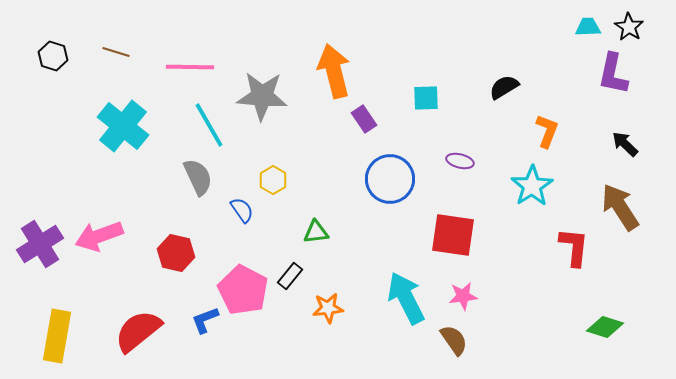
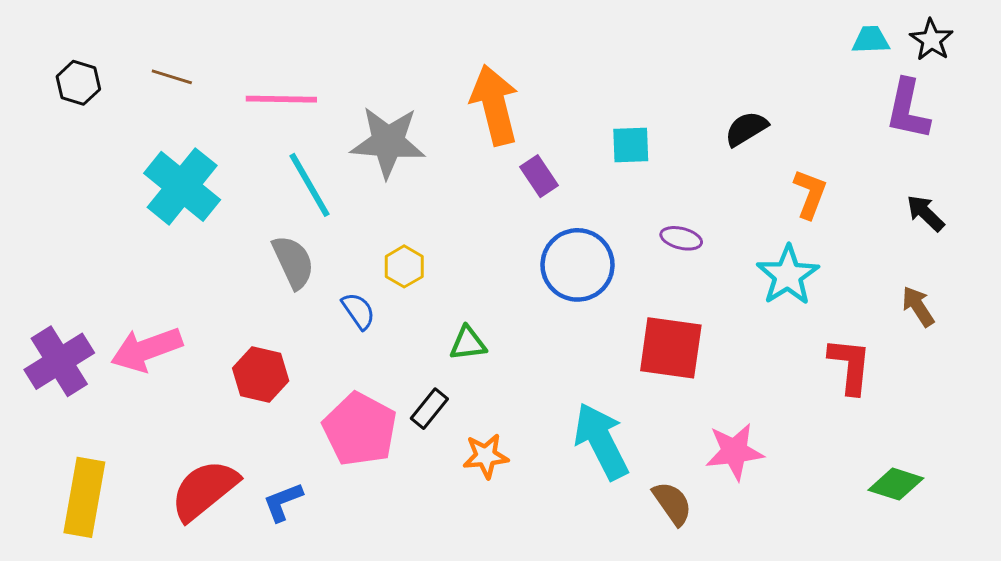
brown arrow: (620, 207) -> (918, 306), size x0.6
pink star: (463, 296) -> (734, 452), moved, size x1.4
blue L-shape: (205, 320) -> (283, 502), moved

